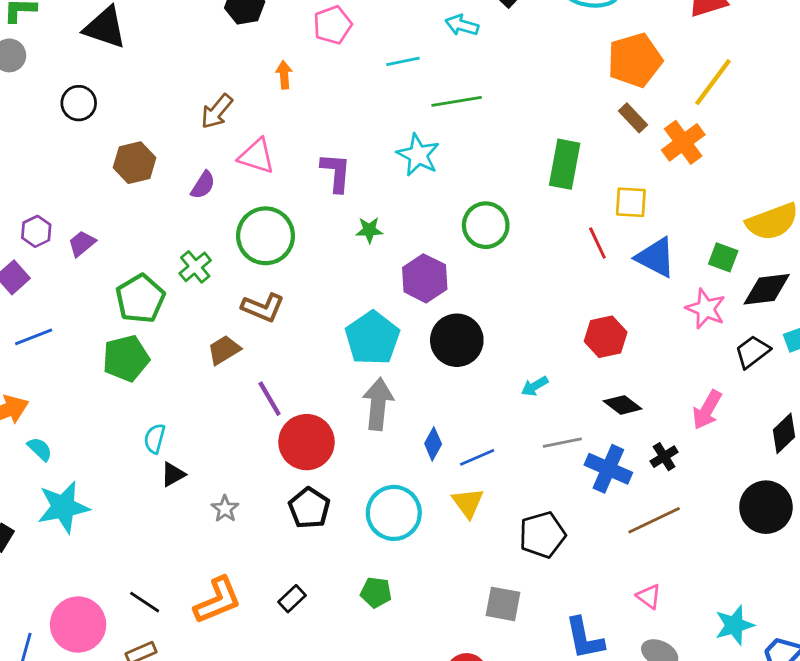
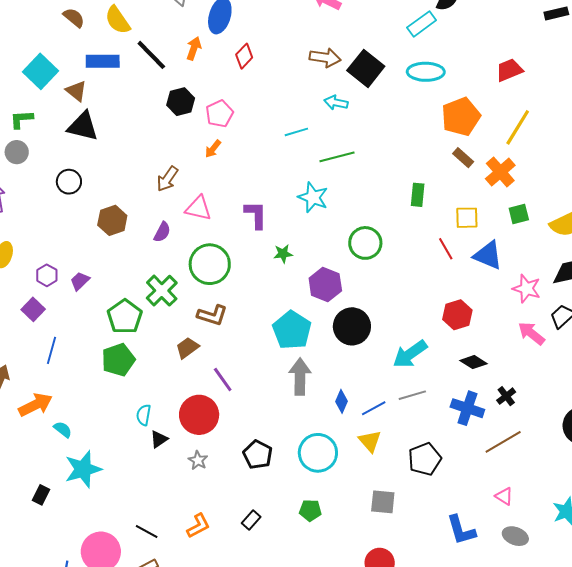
pink pentagon: (333, 25) -> (219, 114), moved
orange arrow: (284, 75) -> (213, 149), turned -132
green rectangle: (565, 164) -> (418, 195), size x0.7
green square: (723, 257) -> (519, 214), moved, turned -30
green cross: (195, 267) -> (162, 291), size x1.4
blue line: (34, 337) -> (52, 350), turned -48
cyan arrow: (535, 386) -> (410, 354), size x1.8
pink arrow: (707, 410) -> (531, 333), moved, turned 104
red circle: (307, 442) -> (199, 415), moved
gray line: (562, 443) -> (412, 395), moved
orange L-shape: (218, 600) -> (198, 526), size x0.7
gray square: (503, 604) -> (383, 502), moved

